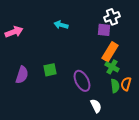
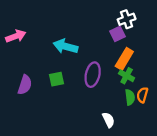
cyan arrow: (61, 25) -> (65, 46), moved, size x1.5
purple square: (104, 30) -> (118, 34), turned -32
purple ellipse: (82, 81) -> (93, 75), moved, turned 40

